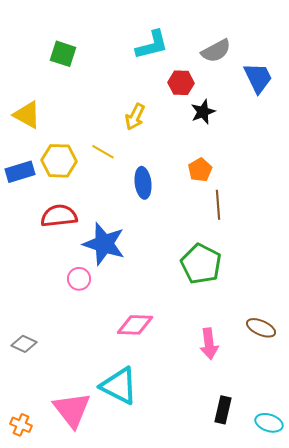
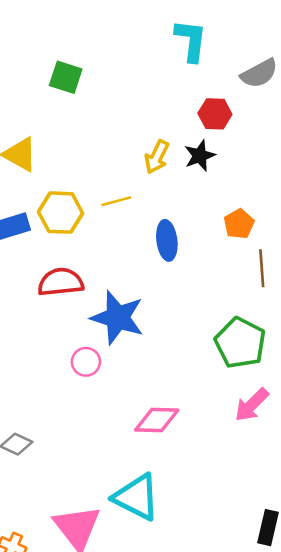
cyan L-shape: (152, 45) -> (191, 40), moved, turned -69
black star: (203, 112) -> (200, 156), moved
yellow line: (103, 152) -> (116, 201), turned -45
pink arrow: (209, 344) -> (252, 405), moved, turned 52

